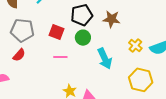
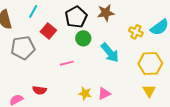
red square: (56, 32) -> (48, 31), moved, turned 35
red semicircle: (19, 55) -> (39, 90), moved, turned 72

